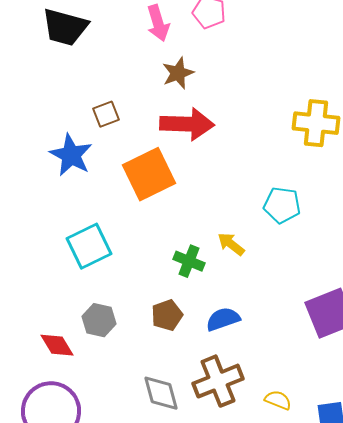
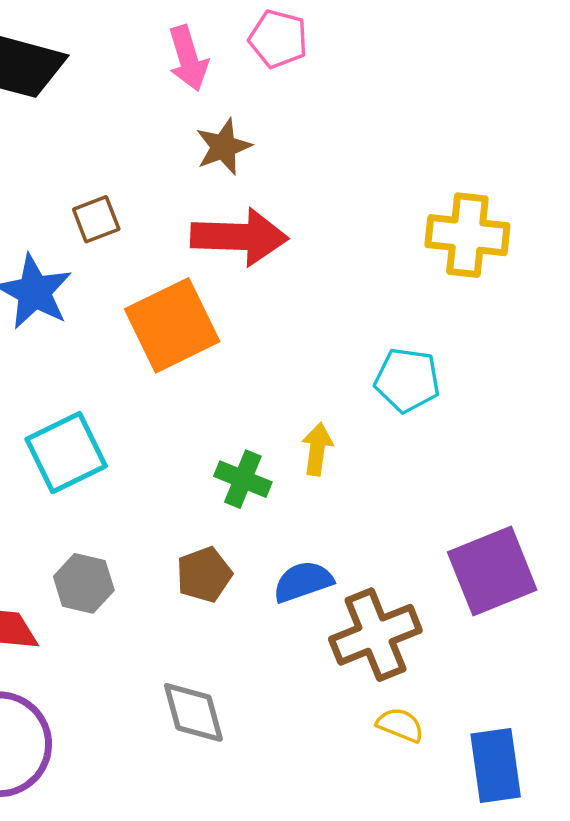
yellow arrow: (231, 244) -> (317, 449), turned 60
brown cross: (218, 381) -> (375, 635), moved

